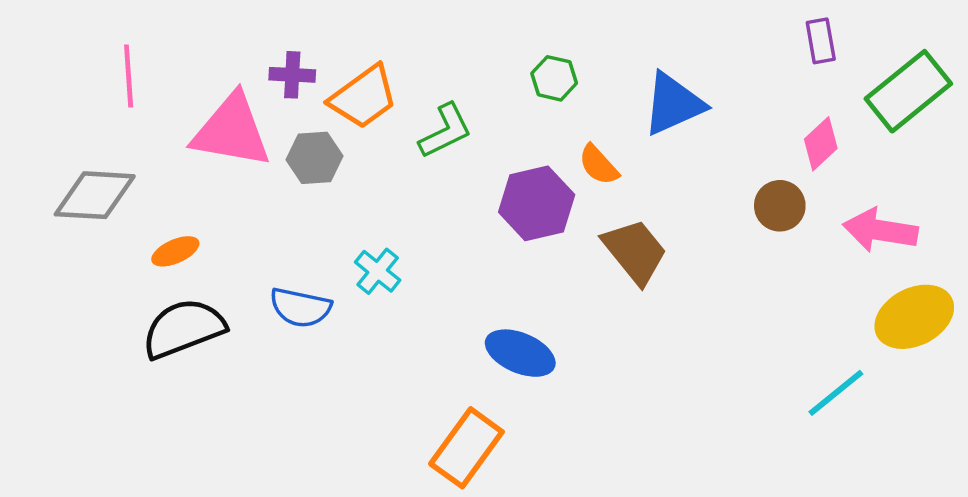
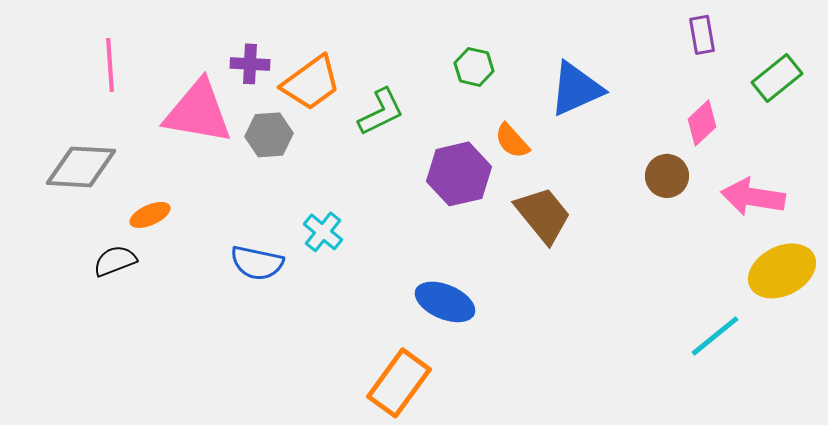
green rectangle: (908, 91) -> (777, 78), size x0.7
black semicircle: (184, 329) -> (115, 261), moved, size x0.6

